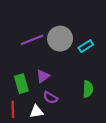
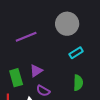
gray circle: (60, 39) -> (67, 24), moved
cyan rectangle: (86, 46) -> (76, 53), moved

